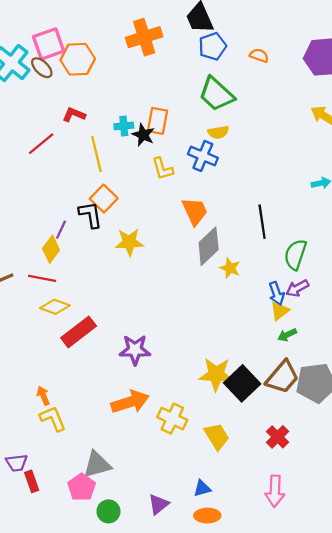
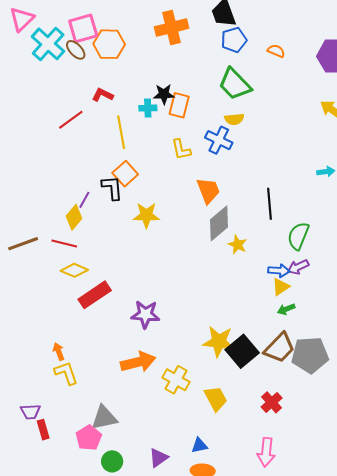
black star: (143, 135) -> (164, 94), moved, turned -30
blue arrow: (277, 293) -> (279, 271), turned -70

